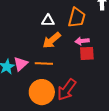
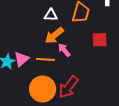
pink arrow: (82, 41) -> (64, 50), moved, turned 56
red square: (87, 53) -> (100, 40), moved

